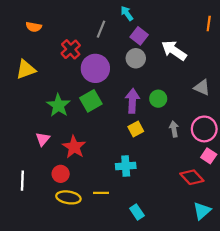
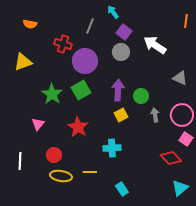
red cross: (71, 49) -> (63, 44), turned -30
green circle: (158, 99) -> (141, 96), moved
red star: (74, 147) -> (78, 127), moved

